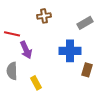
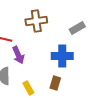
brown cross: (44, 16) -> (36, 21), size x1.5
brown rectangle: (87, 70) -> (55, 83), moved

